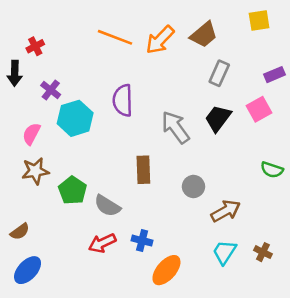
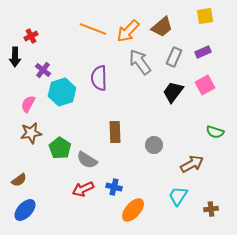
purple rectangle: (275, 75) -> (203, 52), moved
gray arrow: (175, 127) -> (140, 62), moved
brown arrow: (226, 211) -> (192, 164), moved
brown cross: (263, 252) -> (211, 209), moved, turned -32

